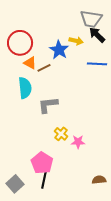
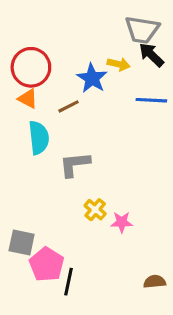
orange triangle: (30, 63) -> (28, 99), moved
pink pentagon: (42, 163) -> (47, 264), moved
gray square: (15, 184) -> (22, 243), moved, turned -36

